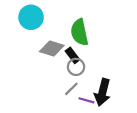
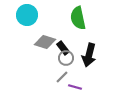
green semicircle: (79, 32) -> (78, 18), moved
black arrow: (103, 92) -> (89, 55), moved

